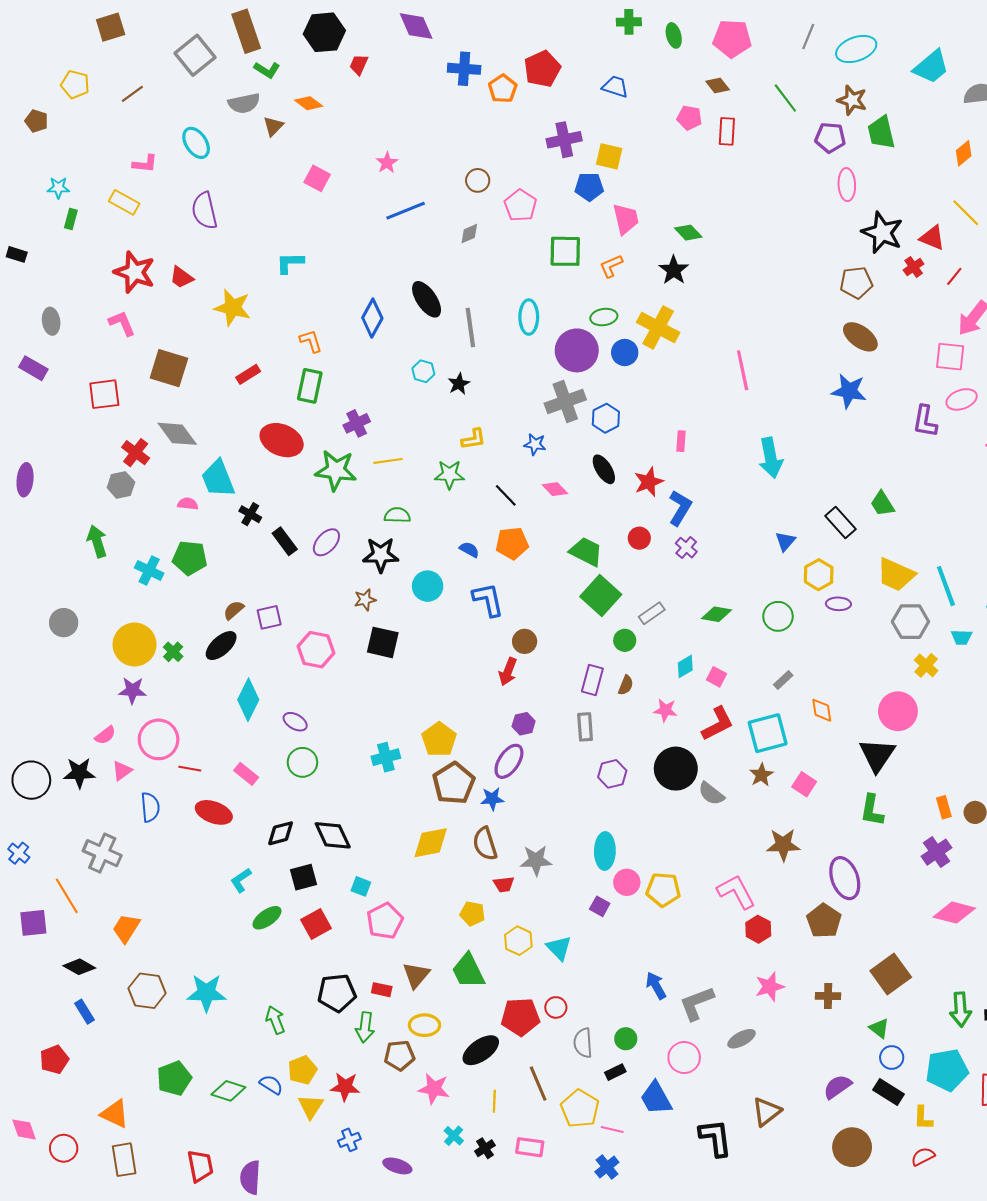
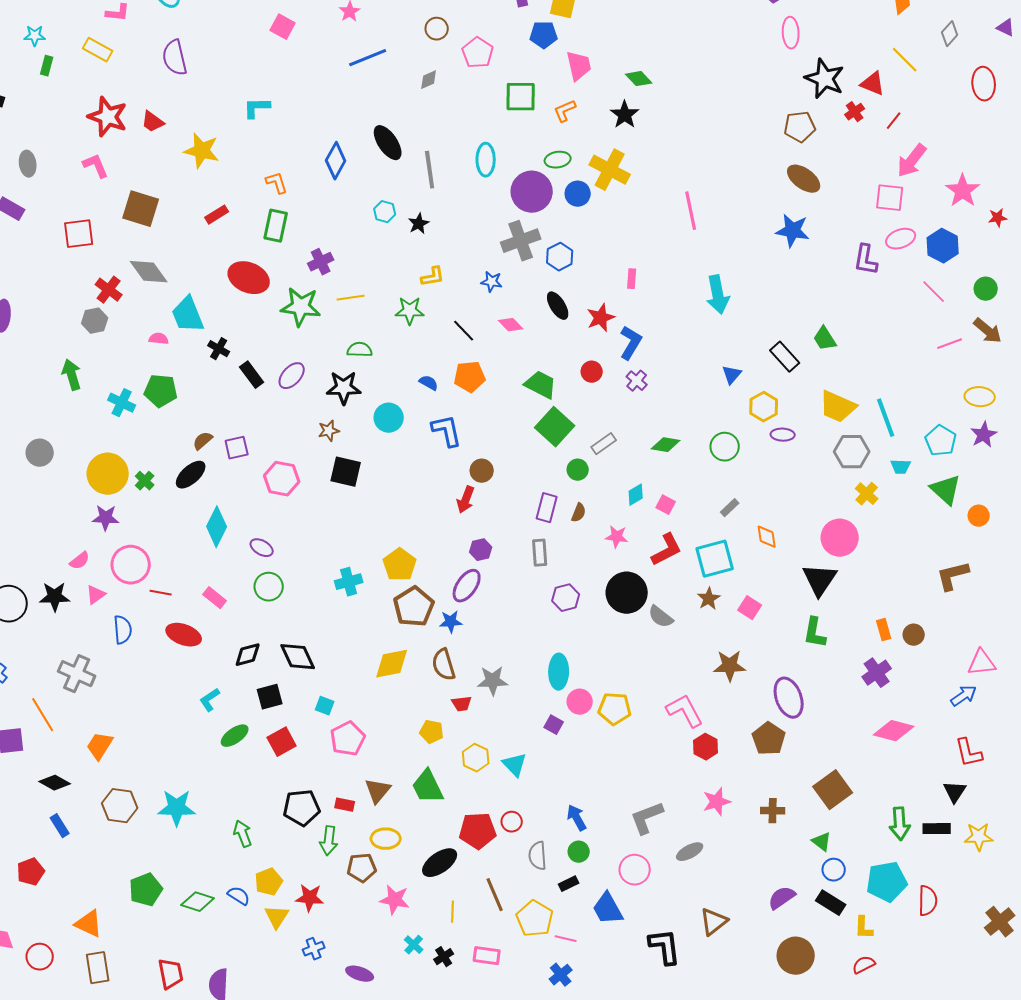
blue arrow: (656, 986) -> (577, 818), moved

